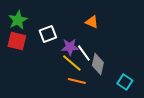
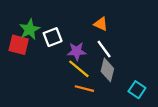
green star: (18, 20) -> (30, 29), moved
white line: (84, 53) -> (104, 49), moved

